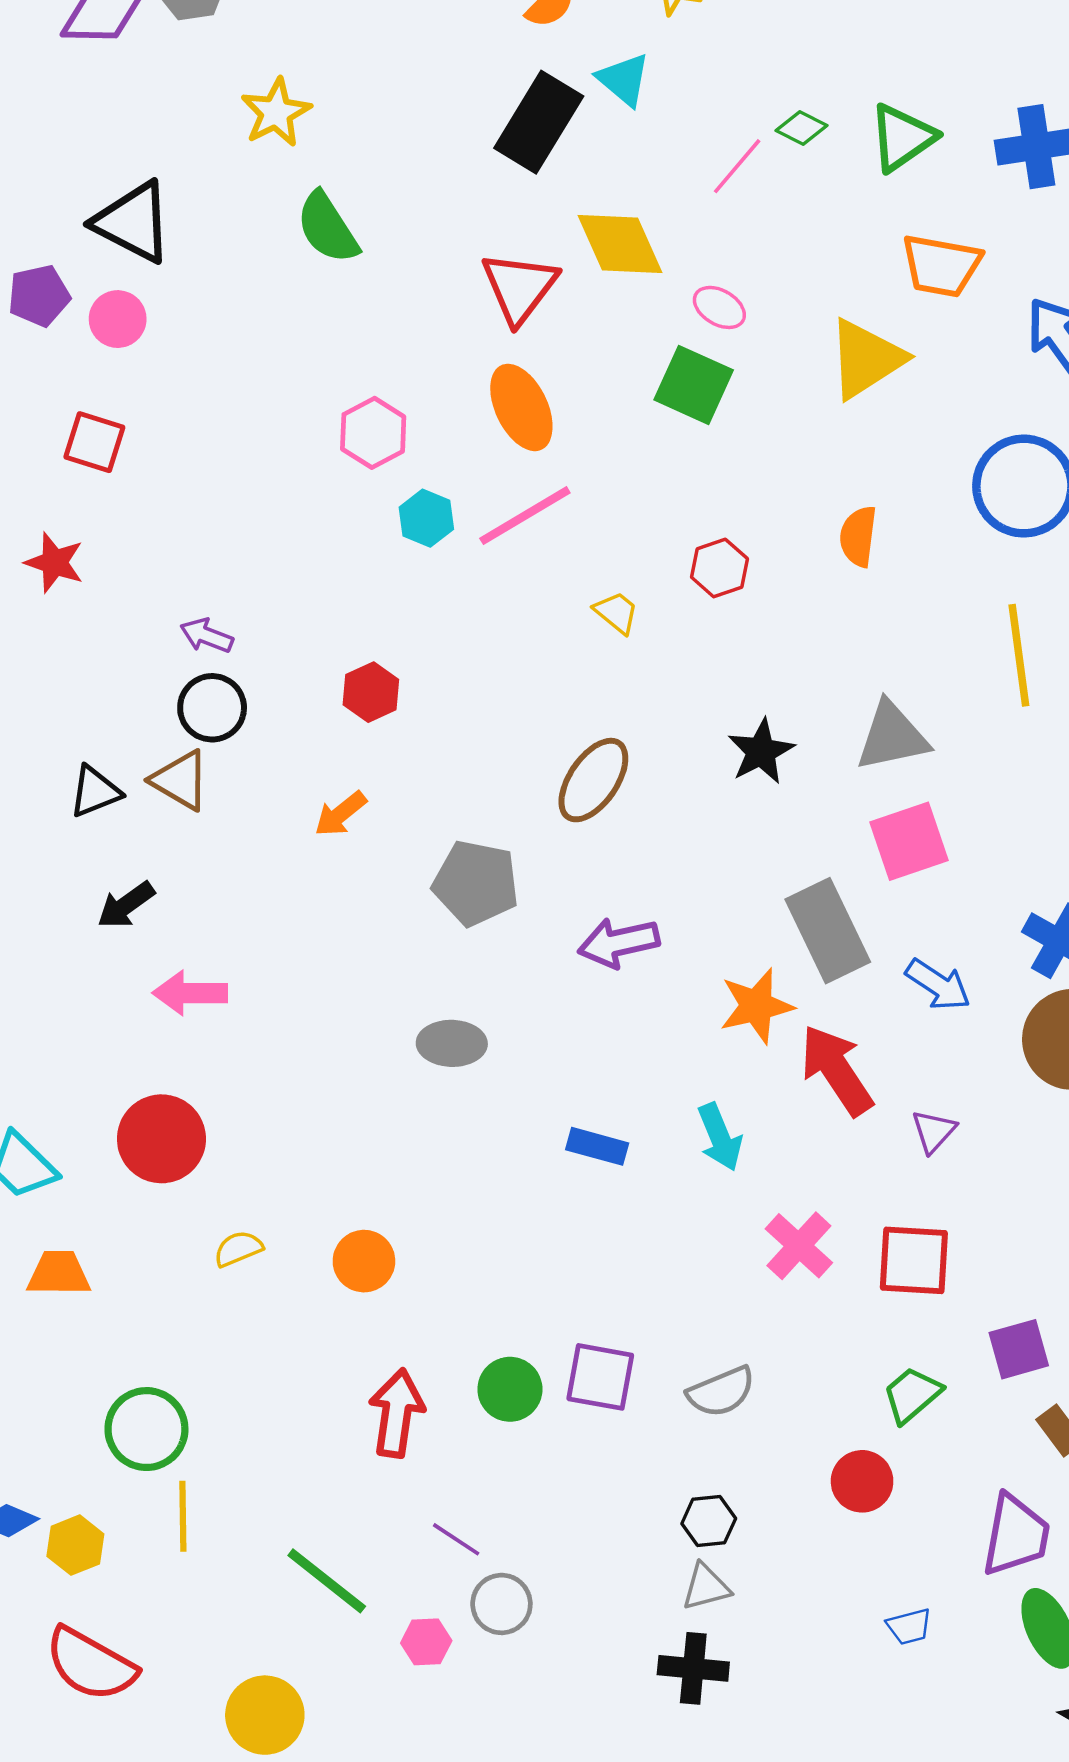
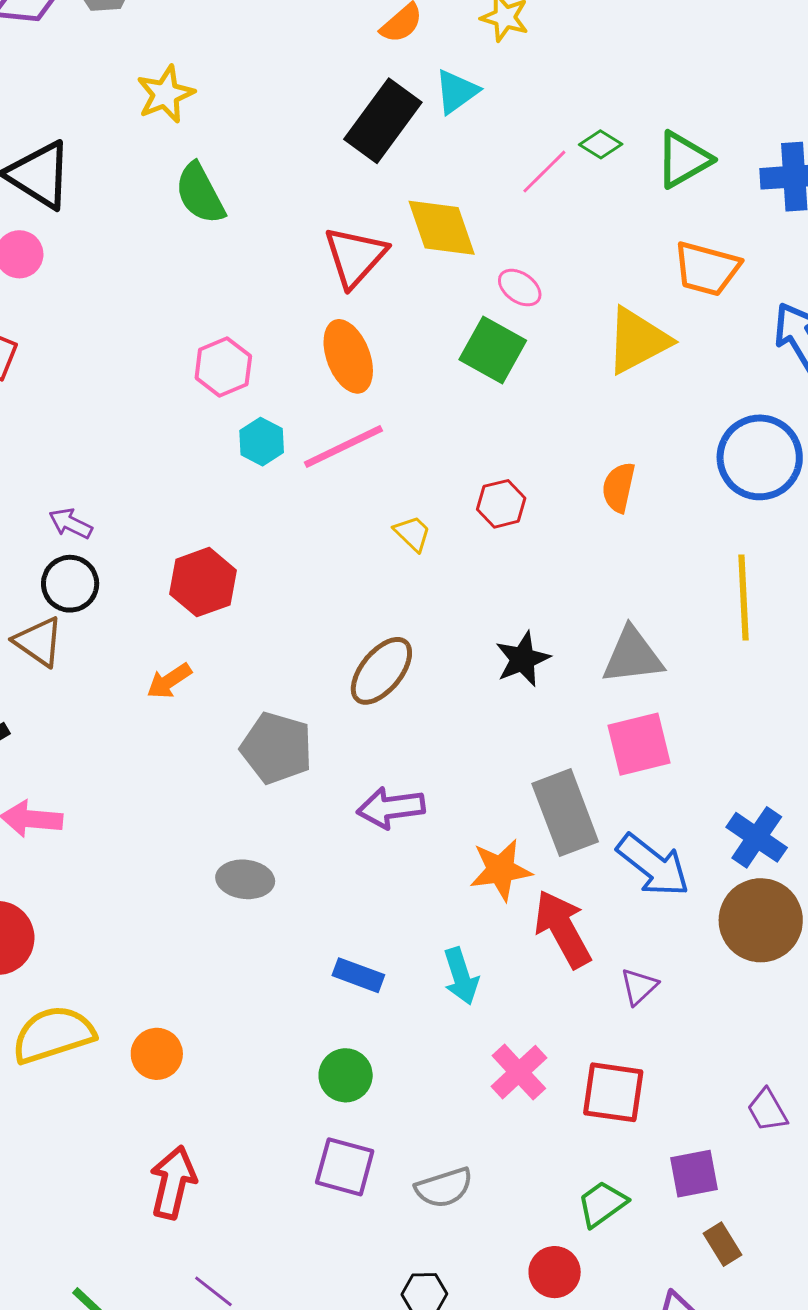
cyan triangle: (624, 80) -> (456, 92), turned 39
red hexagon: (371, 692) -> (203, 582), size x1.4
blue arrow: (938, 985) -> (653, 865), size x1.4
yellow semicircle: (238, 1249) -> (53, 1035), size x2.0
green circle: (510, 1389) -> (346, 1075), moved

